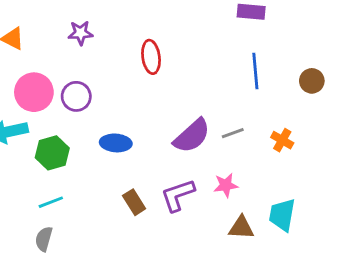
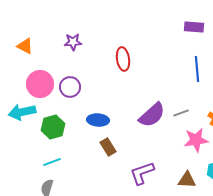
pink star: (226, 185) -> (196, 140), moved, size x1.4
purple L-shape: (178, 195) -> (142, 173), moved
brown rectangle: (134, 202) -> (108, 147), moved

